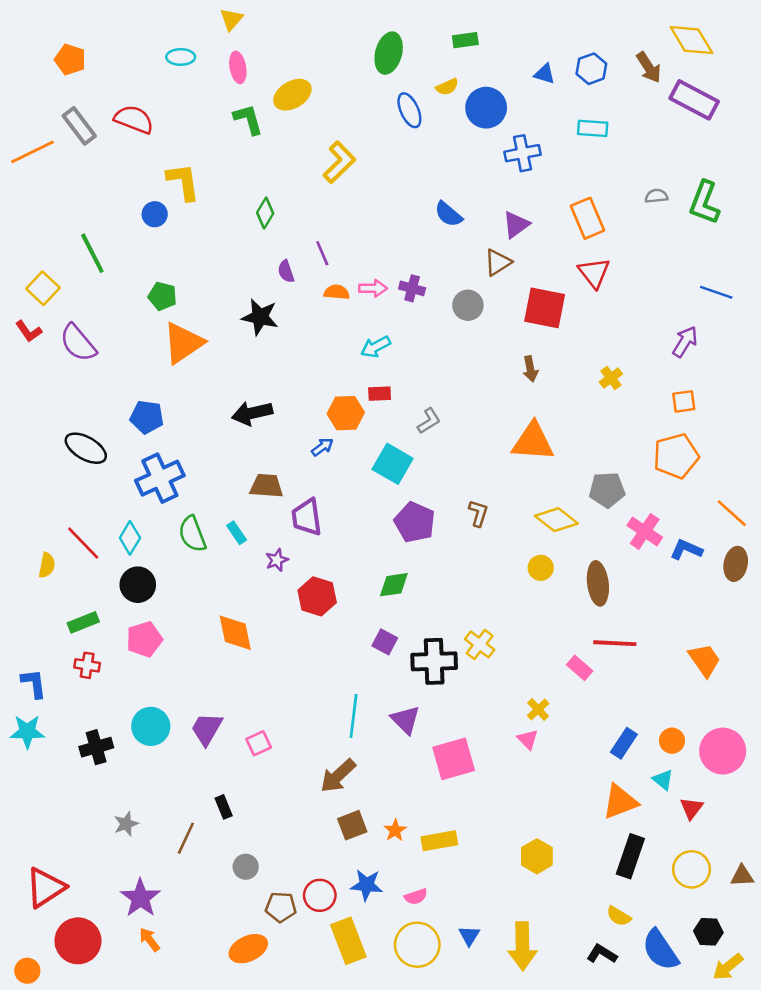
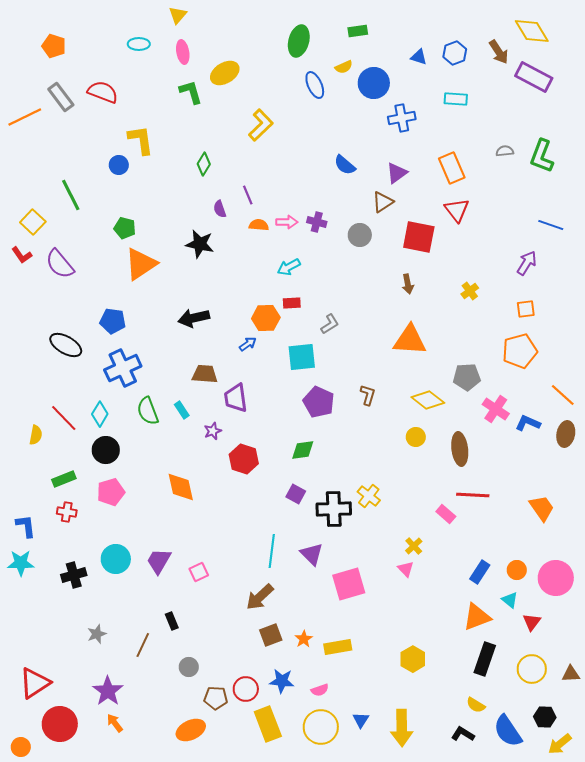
cyan square: (393, 464) -> (302, 357), turned -36

